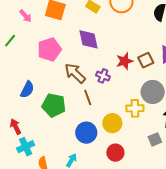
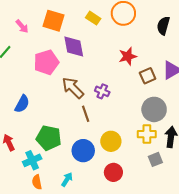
purple diamond: (89, 39) -> (74, 47), moved
red star: (125, 61) -> (128, 56), moved
green pentagon: (54, 105) -> (49, 138), moved
yellow cross: (135, 108) -> (147, 134), moved
cyan cross: (26, 147) -> (32, 160), moved

